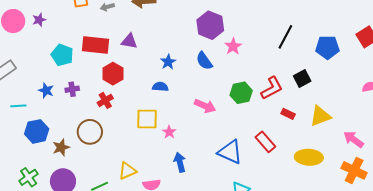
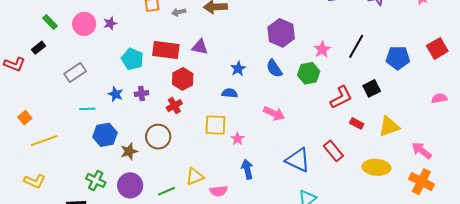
pink star: (233, 46) -> (322, 49), moved
green hexagon: (241, 93) -> (309, 73), moved
green cross: (29, 177) -> (96, 180), turned -30

